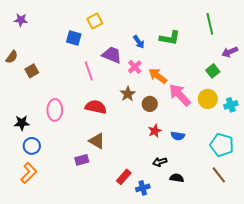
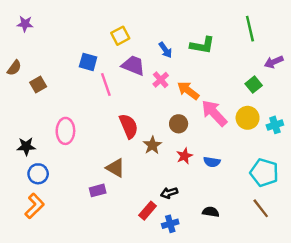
yellow square: (95, 21) -> (120, 36), moved
blue square: (74, 38) -> (88, 62), moved
brown star: (128, 94) -> (152, 145), moved
red semicircle: (96, 107) -> (129, 126), moved, turned 55
black arrow: (160, 162) -> (169, 193), moved

